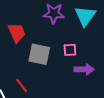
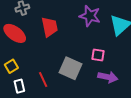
gray square: (39, 54) -> (70, 68), moved

